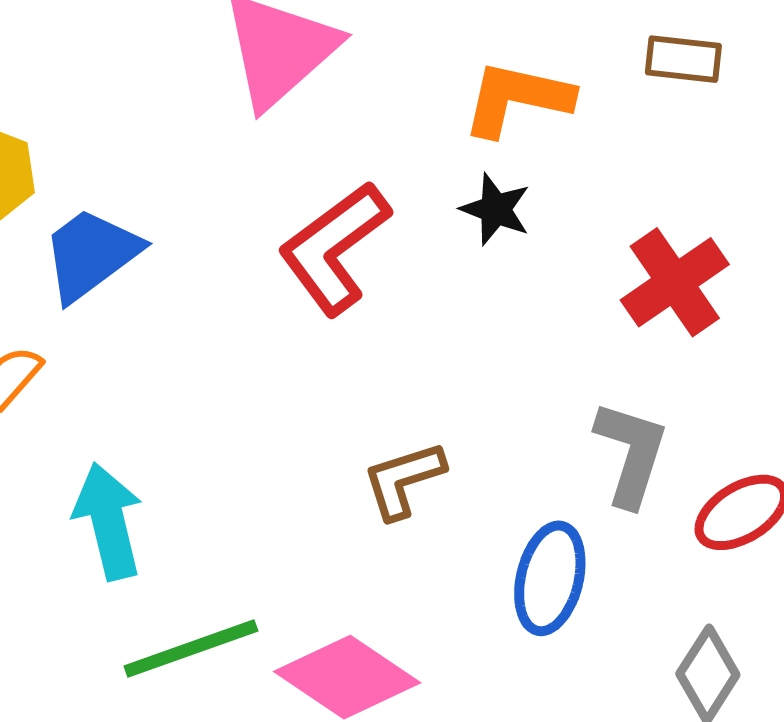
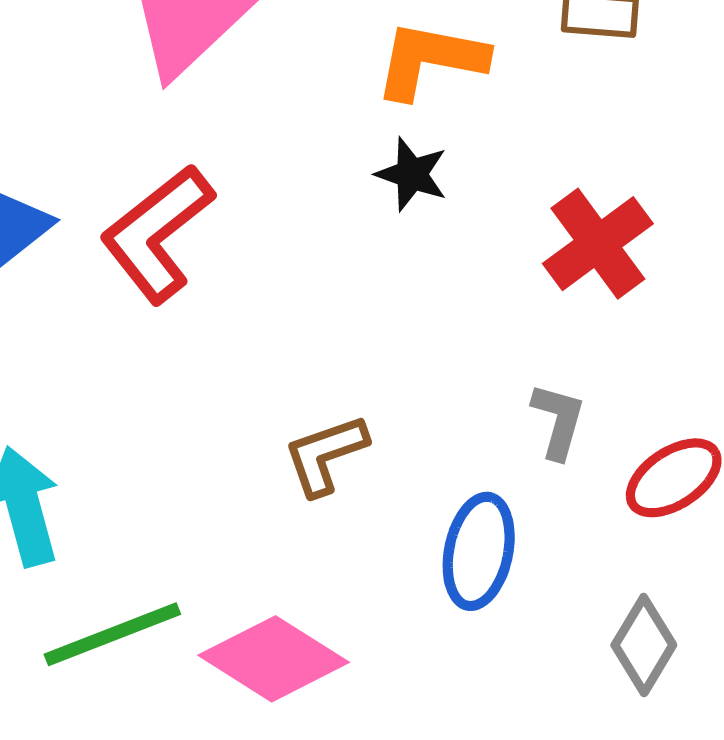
red L-shape: (334, 248) -> (157, 234), moved
gray L-shape: (631, 454) -> (558, 421), size x0.7

